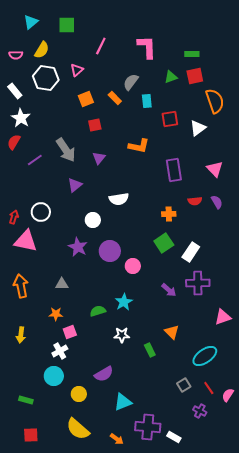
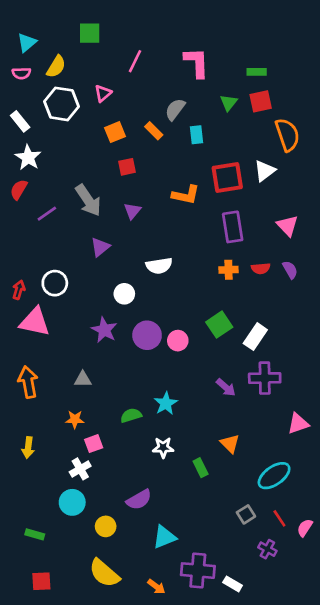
cyan triangle: (31, 22) -> (27, 42), moved
green triangle: (171, 77) -> (229, 103), turned -32
red square: (170, 119) -> (227, 178), moved, size x1.4
orange cross: (169, 214) -> (229, 270), moved
pink circle: (133, 266) -> (178, 341), moved

